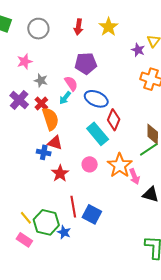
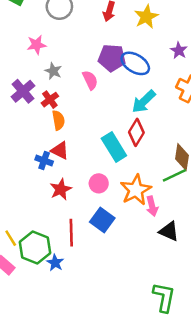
cyan arrow: (65, 98) -> (144, 102), moved, size x1.5
blue ellipse: (96, 99) -> (135, 63), moved
orange semicircle: (50, 119) -> (58, 120), size x0.7
blue square: (92, 214) -> (102, 220), moved

